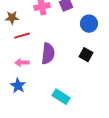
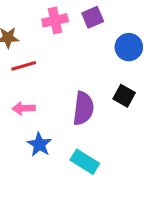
purple semicircle: (48, 54) -> (83, 108), moved
blue star: (18, 86) -> (39, 144), moved

